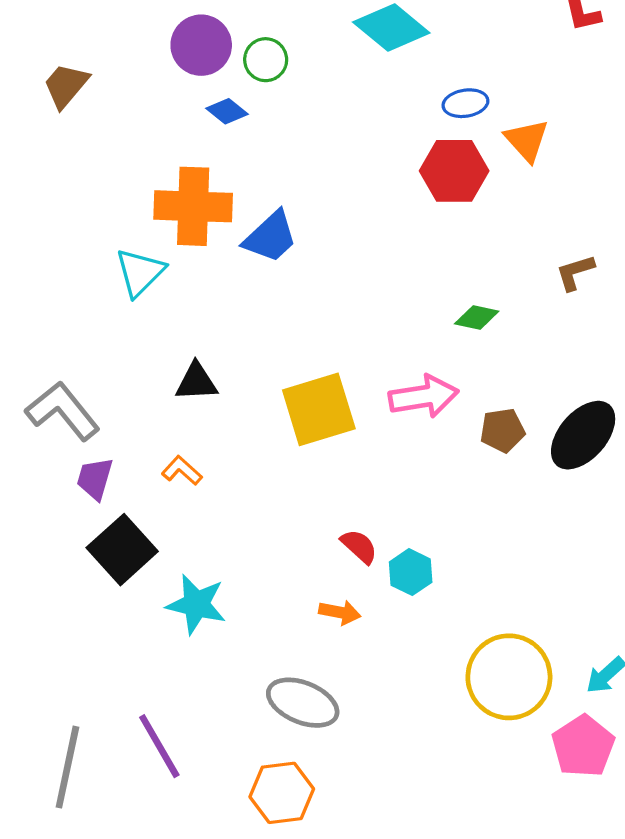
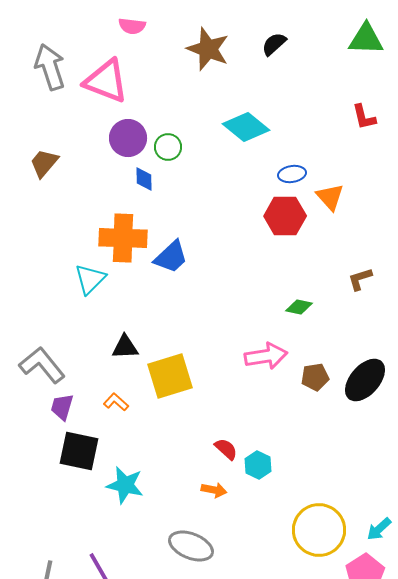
blue diamond: (227, 111) -> (144, 179), turned 50
yellow square: (319, 409) -> (170, 376), moved
black square: (122, 550) -> (79, 451), turned -36

